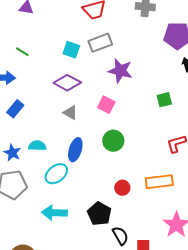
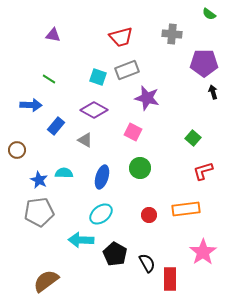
green square: (164, 100) -> (193, 138), moved, turned -35
blue rectangle: (15, 109) -> (56, 126), moved
gray triangle: (70, 113) -> (85, 140), moved
cyan ellipse: (56, 174) -> (101, 214), moved
black pentagon: (99, 214) -> (115, 254), moved

